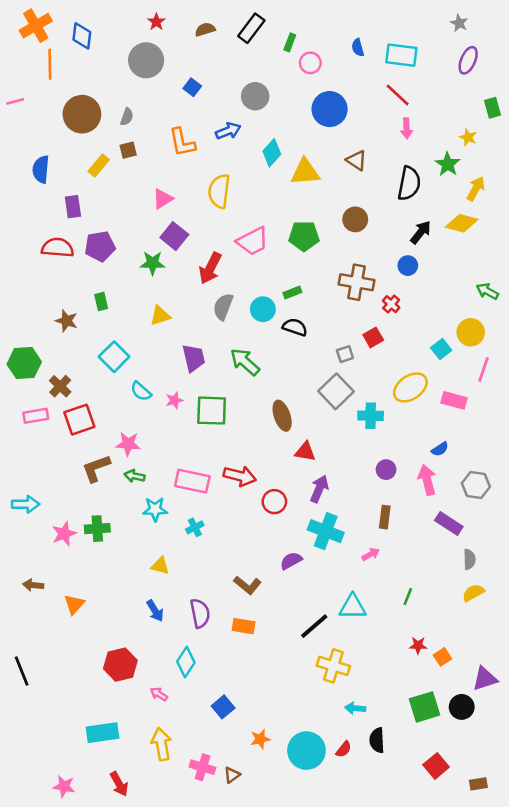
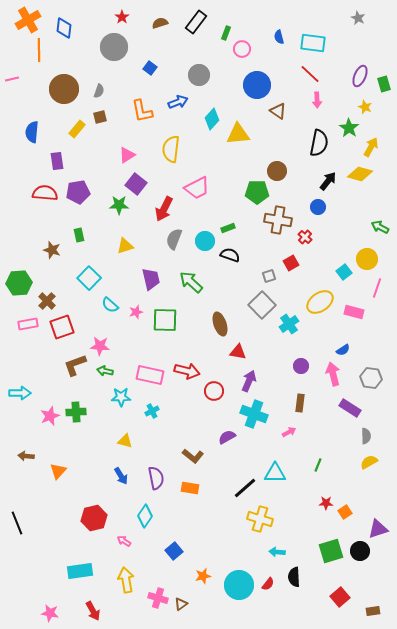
purple ellipse: (468, 60) -> (360, 76), moved
brown triangle: (356, 160) -> (278, 111), moved
green pentagon: (304, 236) -> (257, 192), moved
cyan cross: (371, 416) -> (289, 324), turned -36

